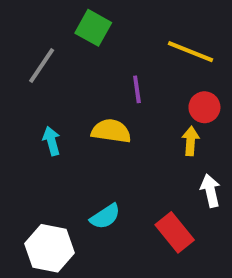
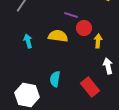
purple line: (137, 89) -> (71, 15), turned -64
red circle: (204, 107) -> (84, 28), moved
cyan semicircle: (105, 216) -> (55, 79), turned 133

